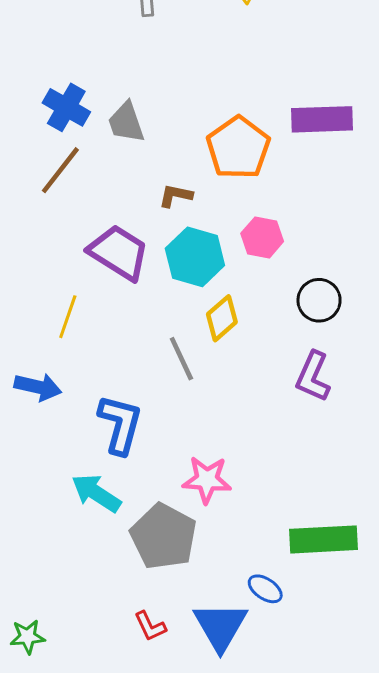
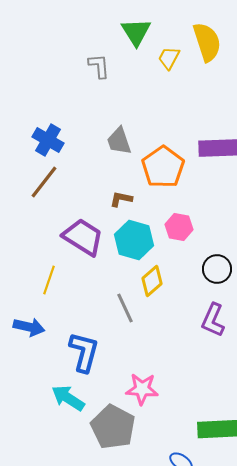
gray trapezoid: (126, 122) -> (119, 141), moved

